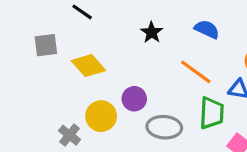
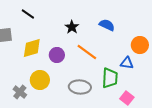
yellow diamond: (88, 66) -> (32, 48), turned -65
orange line: (196, 72) -> (87, 52), moved
purple circle: (134, 99) -> (57, 55), moved

